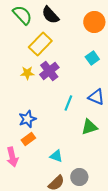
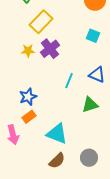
cyan square: (92, 58) -> (93, 36), turned -32
cyan triangle: (56, 156) -> (57, 134), size x1.6
gray circle: (79, 177) -> (89, 158), moved

